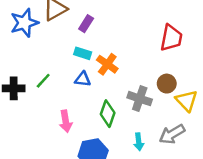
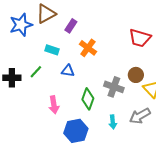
red trapezoid: (171, 38) -> (140, 38), turned 95
cyan rectangle: (83, 53) -> (52, 50), moved
orange cross: (107, 64) -> (88, 48), moved

